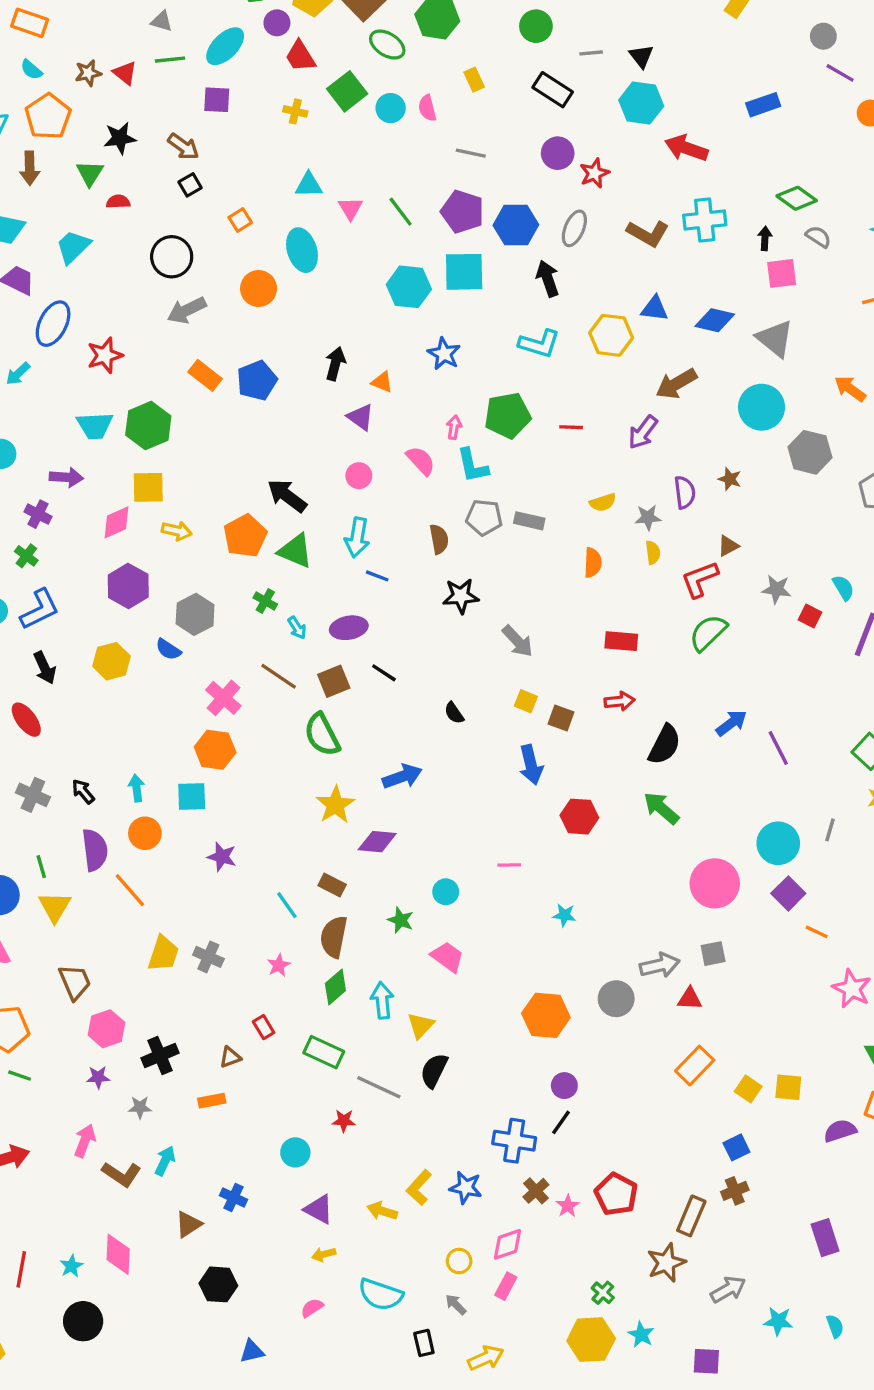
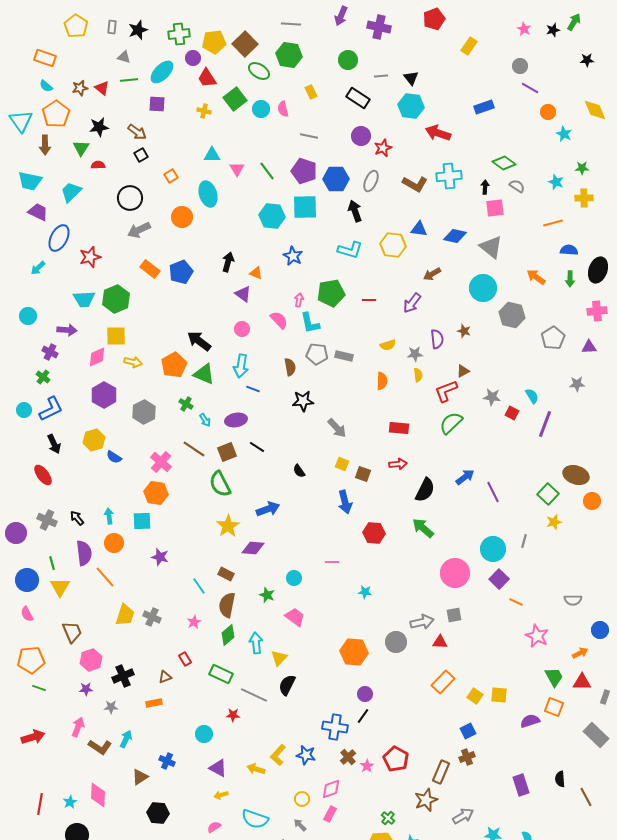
brown arrow: (676, 384) -> (432, 274), size x0.7
blue semicircle: (168, 649) -> (114, 457), moved

